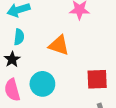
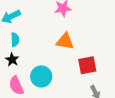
orange triangle: (59, 45) -> (65, 41), moved

